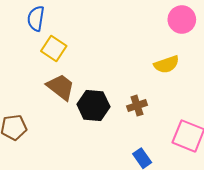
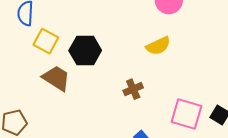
black hexagon: (93, 105) -> (85, 50), moved

